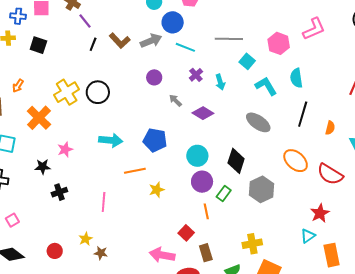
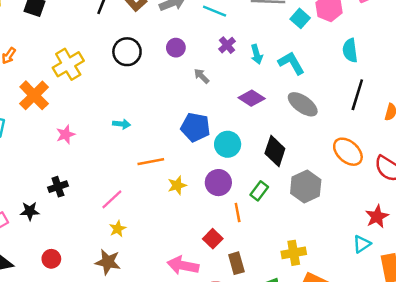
cyan square: (247, 61) -> (300, 18), moved
cyan L-shape: (266, 86) -> (291, 63), moved
black circle: (98, 92) -> (127, 52), moved
purple diamond: (203, 113) -> (252, 98), moved
cyan arrow: (111, 140) -> (122, 124), size x0.6
blue pentagon: (155, 140) -> (195, 127), moved
black star: (43, 167) -> (30, 211), moved
purple circle: (202, 182) -> (218, 183), moved
pink line: (104, 202) -> (112, 199), turned 42
yellow star: (86, 239) -> (118, 229), moved
brown star: (101, 253) -> (108, 262), size x1.5

